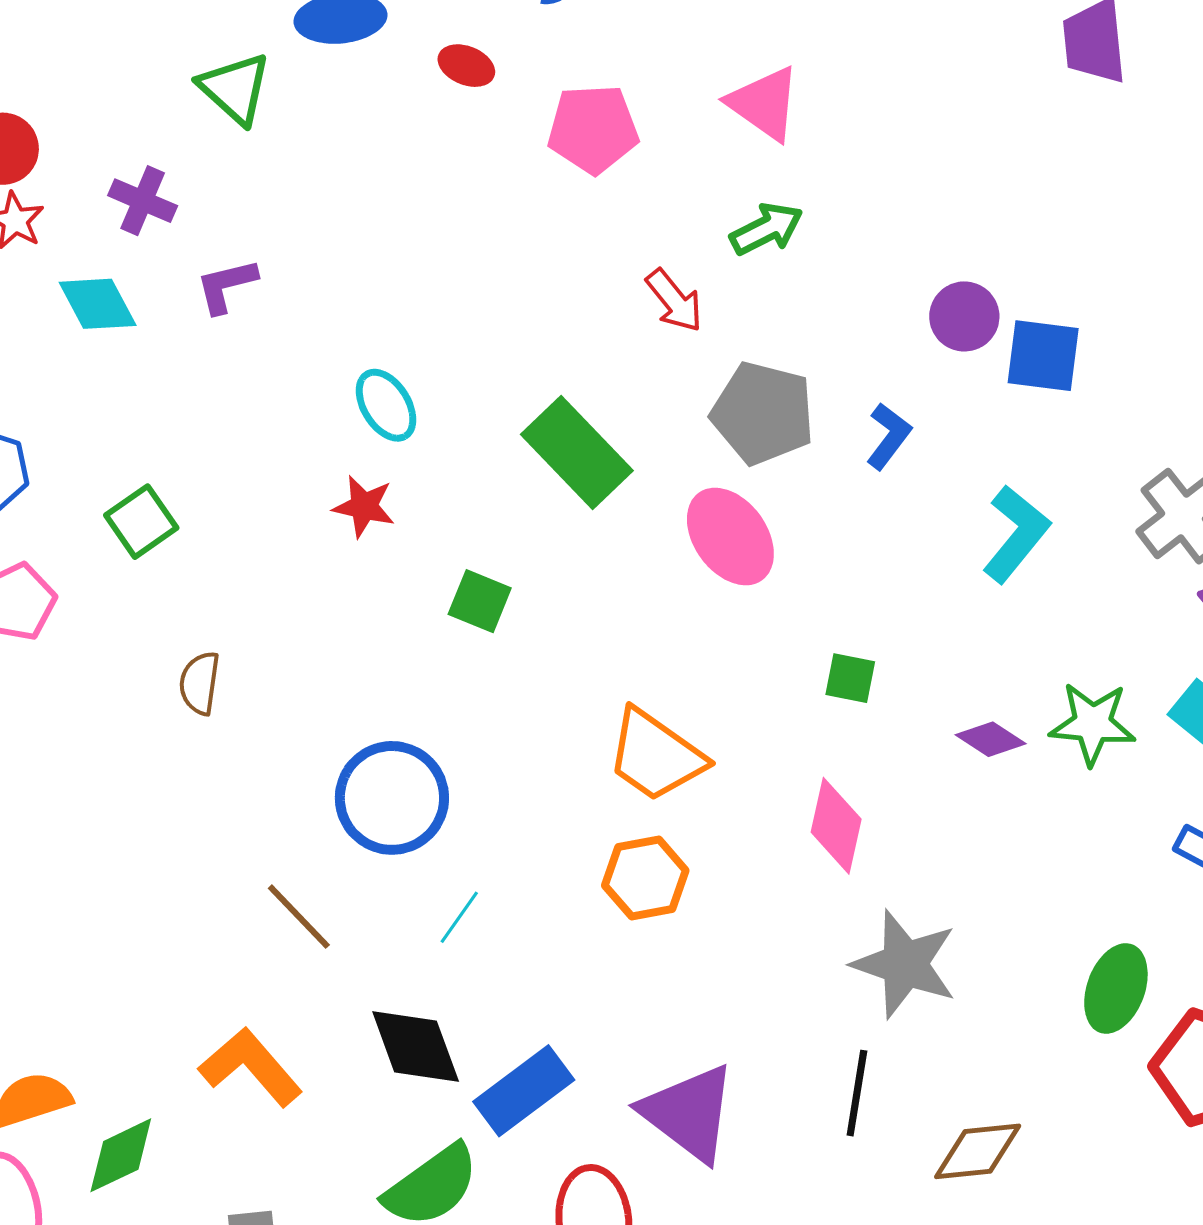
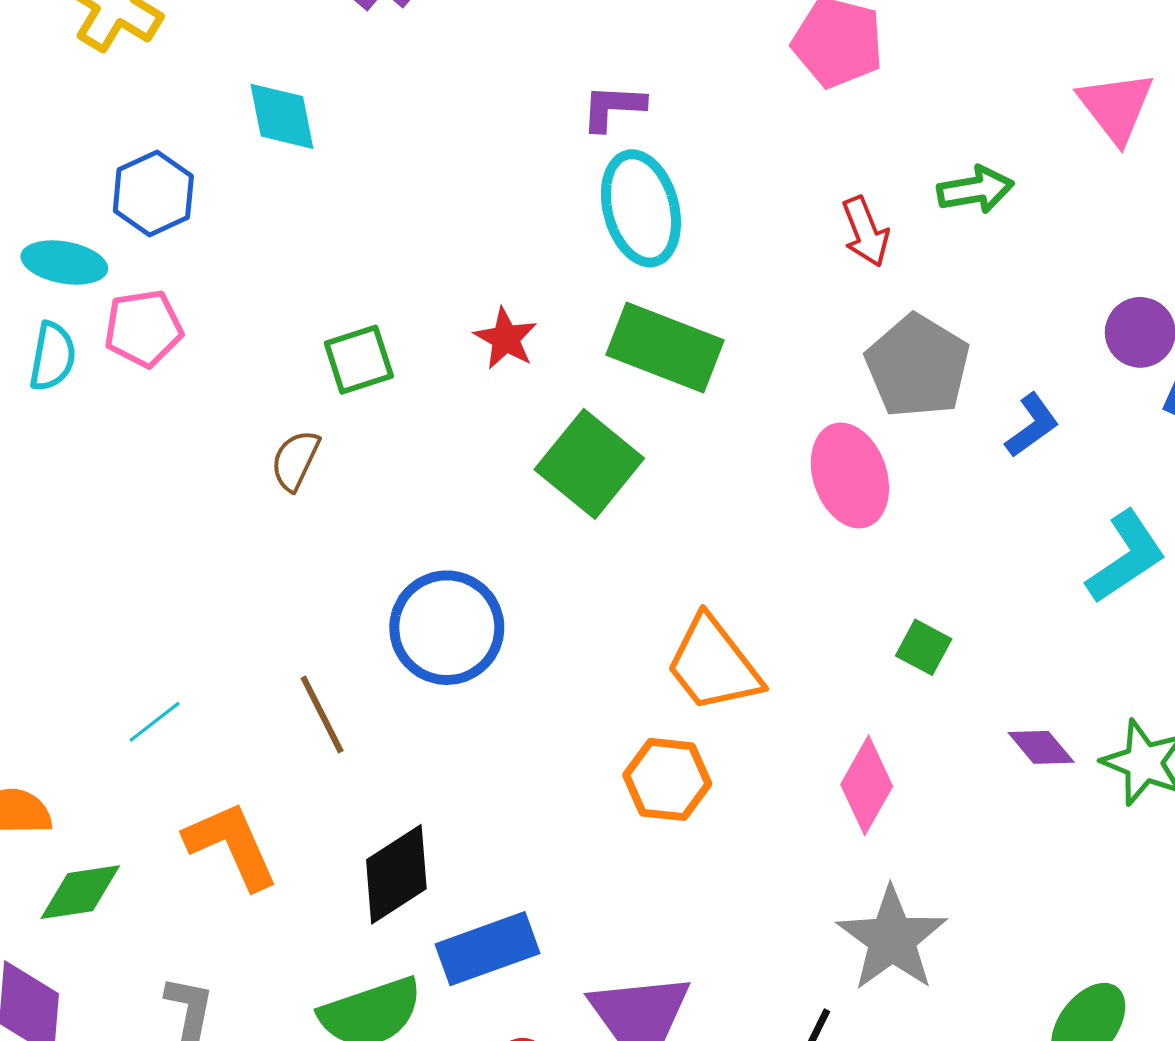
pink triangle: (764, 103) -> (1116, 107), moved
purple L-shape: (226, 286) -> (613, 107), moved
cyan diamond: (98, 304) -> (282, 116), moved
cyan ellipse: (386, 405) -> (641, 208), moved, size x1.5
green rectangle: (577, 452) -> (665, 348), moved, turned -42
green square: (141, 522) -> (359, 360), moved
green square: (480, 601) -> (589, 464), size x1.6
cyan line: (459, 917) -> (155, 722), moved
black diamond: (416, 1047) -> (396, 874), turned 60

